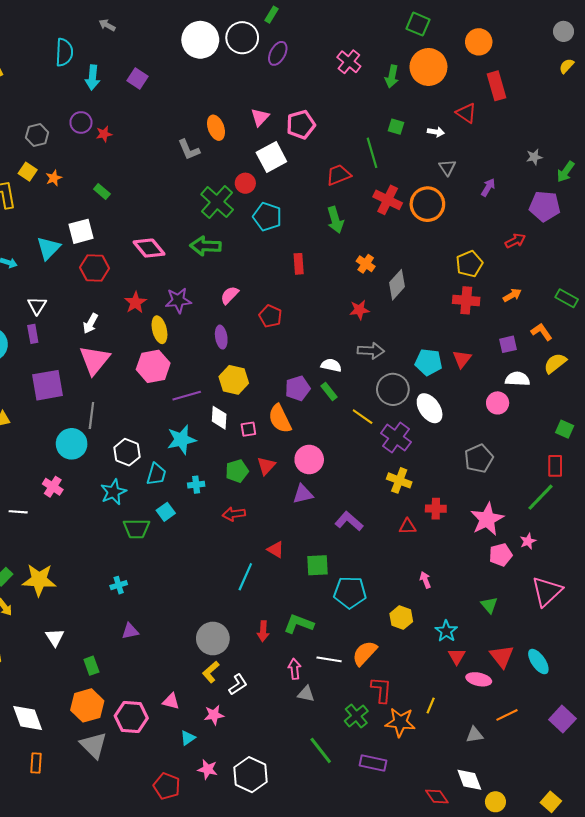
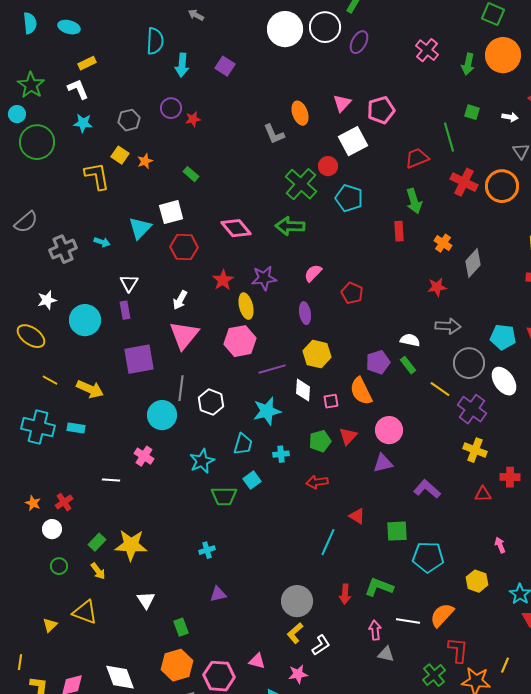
red rectangle: (299, 264) -> (399, 231), moved
white hexagon: (127, 452) -> (211, 402), moved

